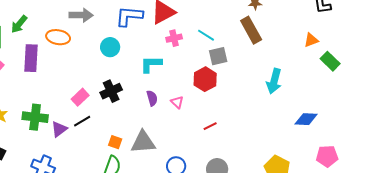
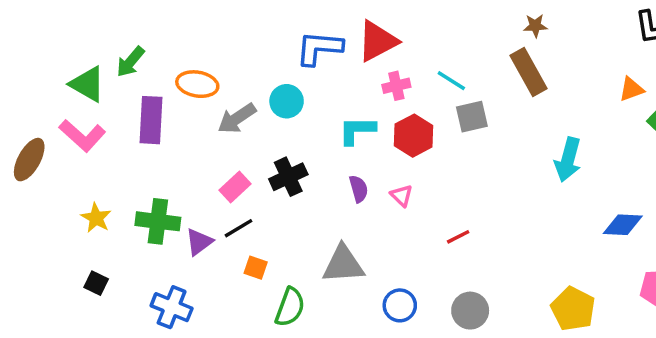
gray arrow: (81, 15) -> (237, 118), moved, turned 145
red hexagon: (205, 79) -> (414, 136), moved
orange square: (115, 142) -> (256, 268), moved

